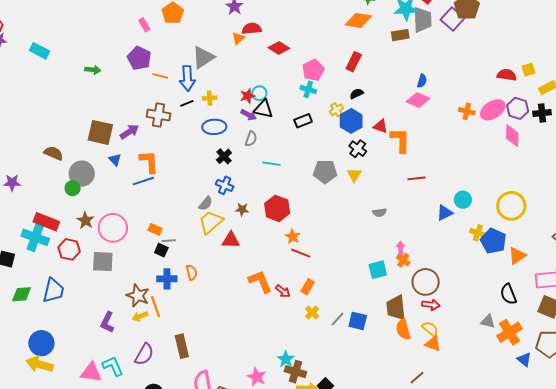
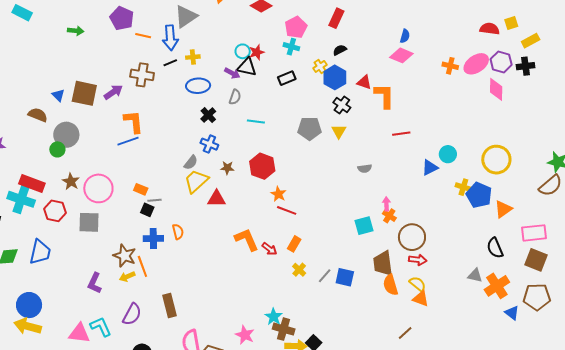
red star: (248, 96) -> (257, 52), moved
blue triangle: (115, 160) -> (58, 95), moved

